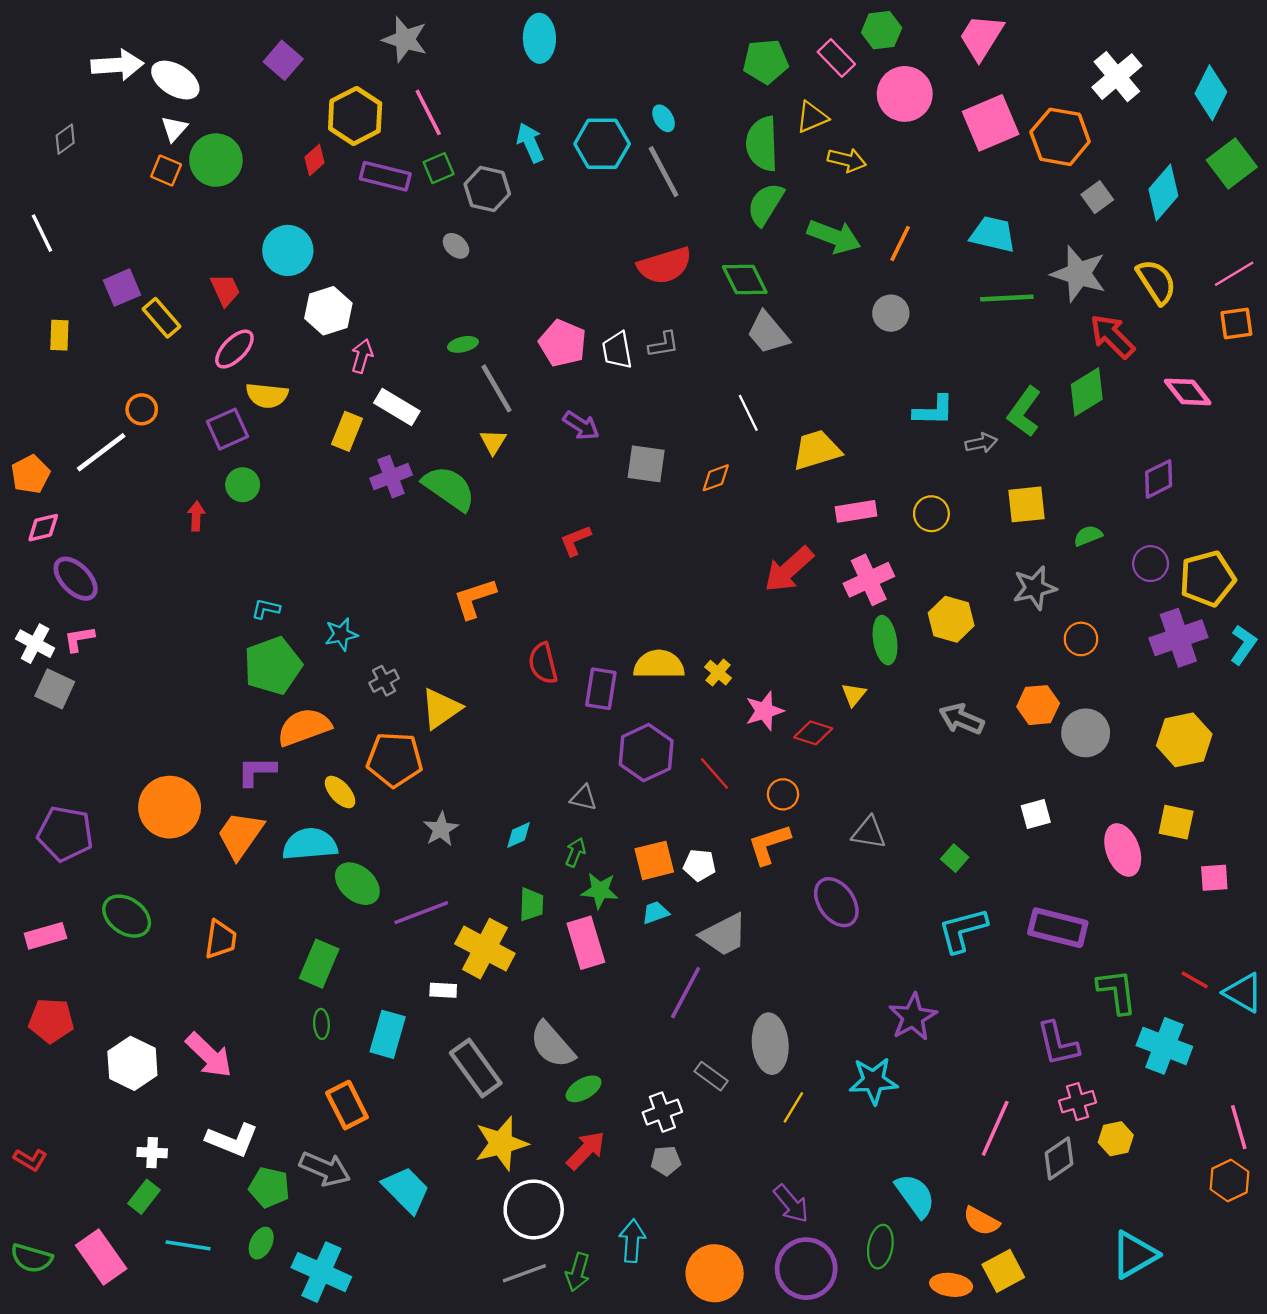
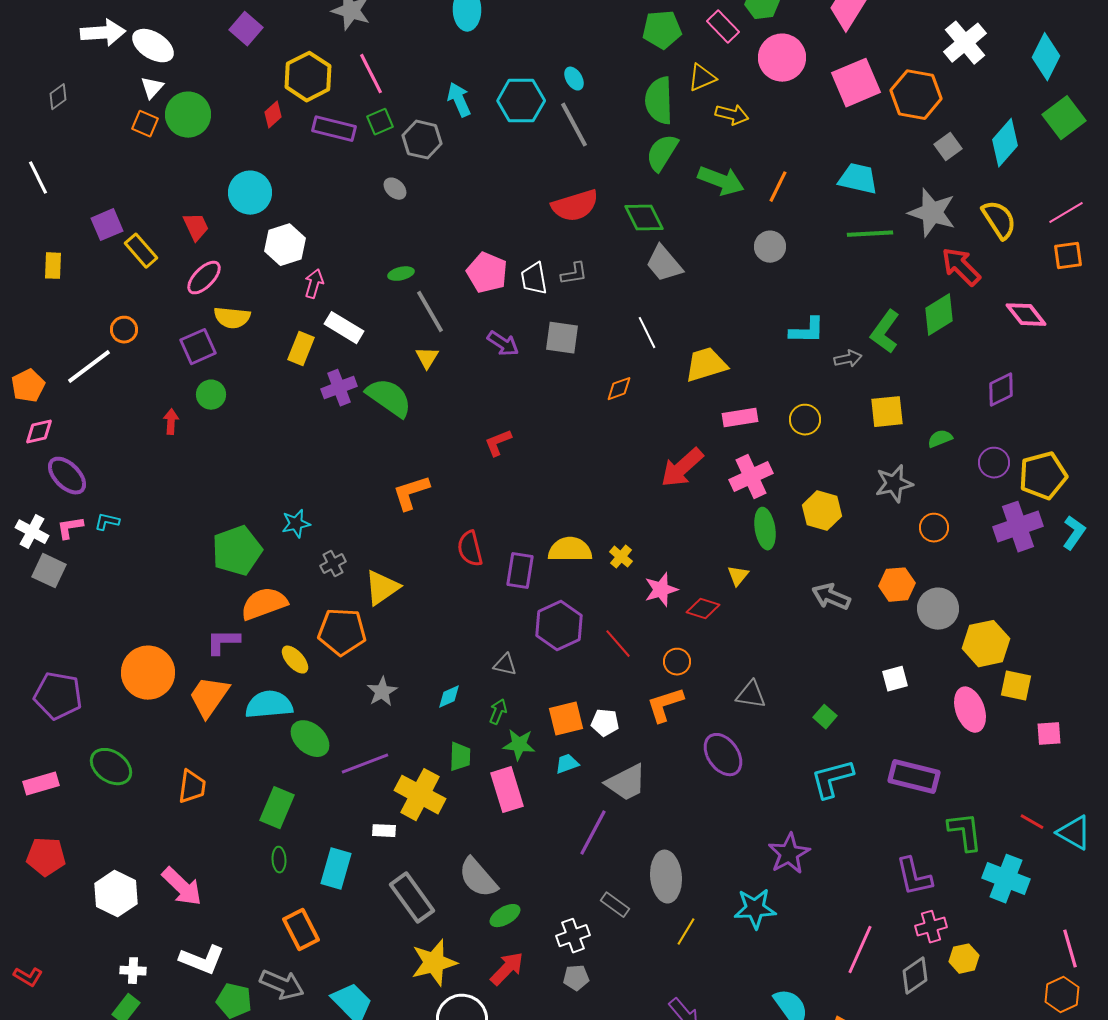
gray square: (646, 464) -> (562, 338), moved
cyan L-shape: (266, 609) -> (107, 522), moved
yellow hexagon: (1184, 740) -> (986, 644), moved

